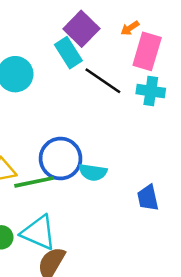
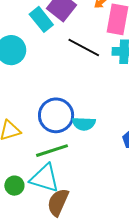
cyan rectangle: (68, 53) -> (41, 19), moved
green line: (34, 182) -> (52, 151), moved

